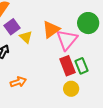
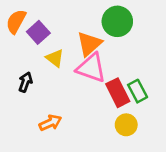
green circle: (88, 23) -> (117, 21), moved
purple square: (12, 27) -> (38, 32), moved
pink triangle: (67, 40) -> (91, 68), moved, turned -45

